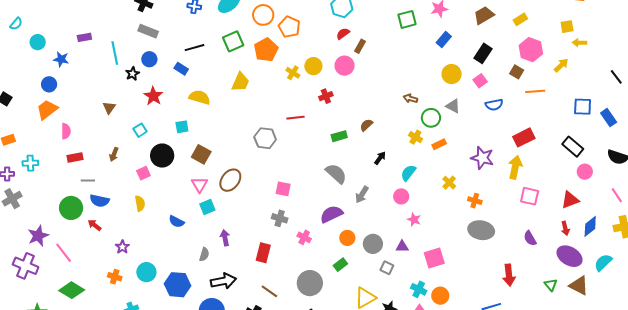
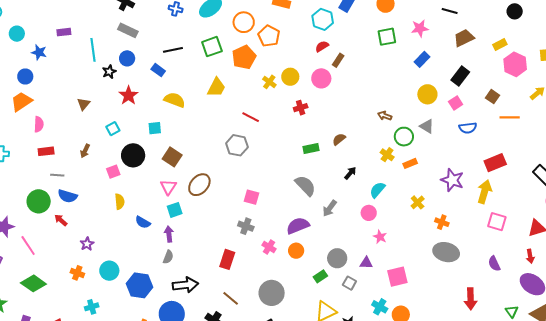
pink hexagon: (531, 50) -> (515, 64), moved
red line: (296, 118) -> (251, 117), moved, turned 30
yellow semicircle: (140, 203) -> (120, 202), moved
purple arrow: (225, 238) -> (169, 234), moved
orange circle: (347, 238) -> (296, 251), moved
green rectangle: (340, 265) -> (320, 276), moved

